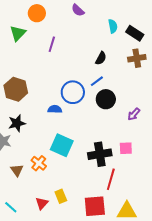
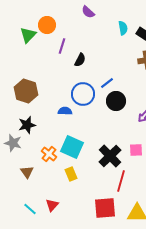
orange circle: (37, 13) -> (47, 25), moved
black semicircle: (101, 58) -> (80, 60), moved
black cross: (100, 154) -> (110, 156), turned -35
orange cross: (39, 163) -> (49, 154), moved
yellow rectangle: (61, 196) -> (71, 174), moved
cyan line: (11, 207) -> (30, 209), moved

